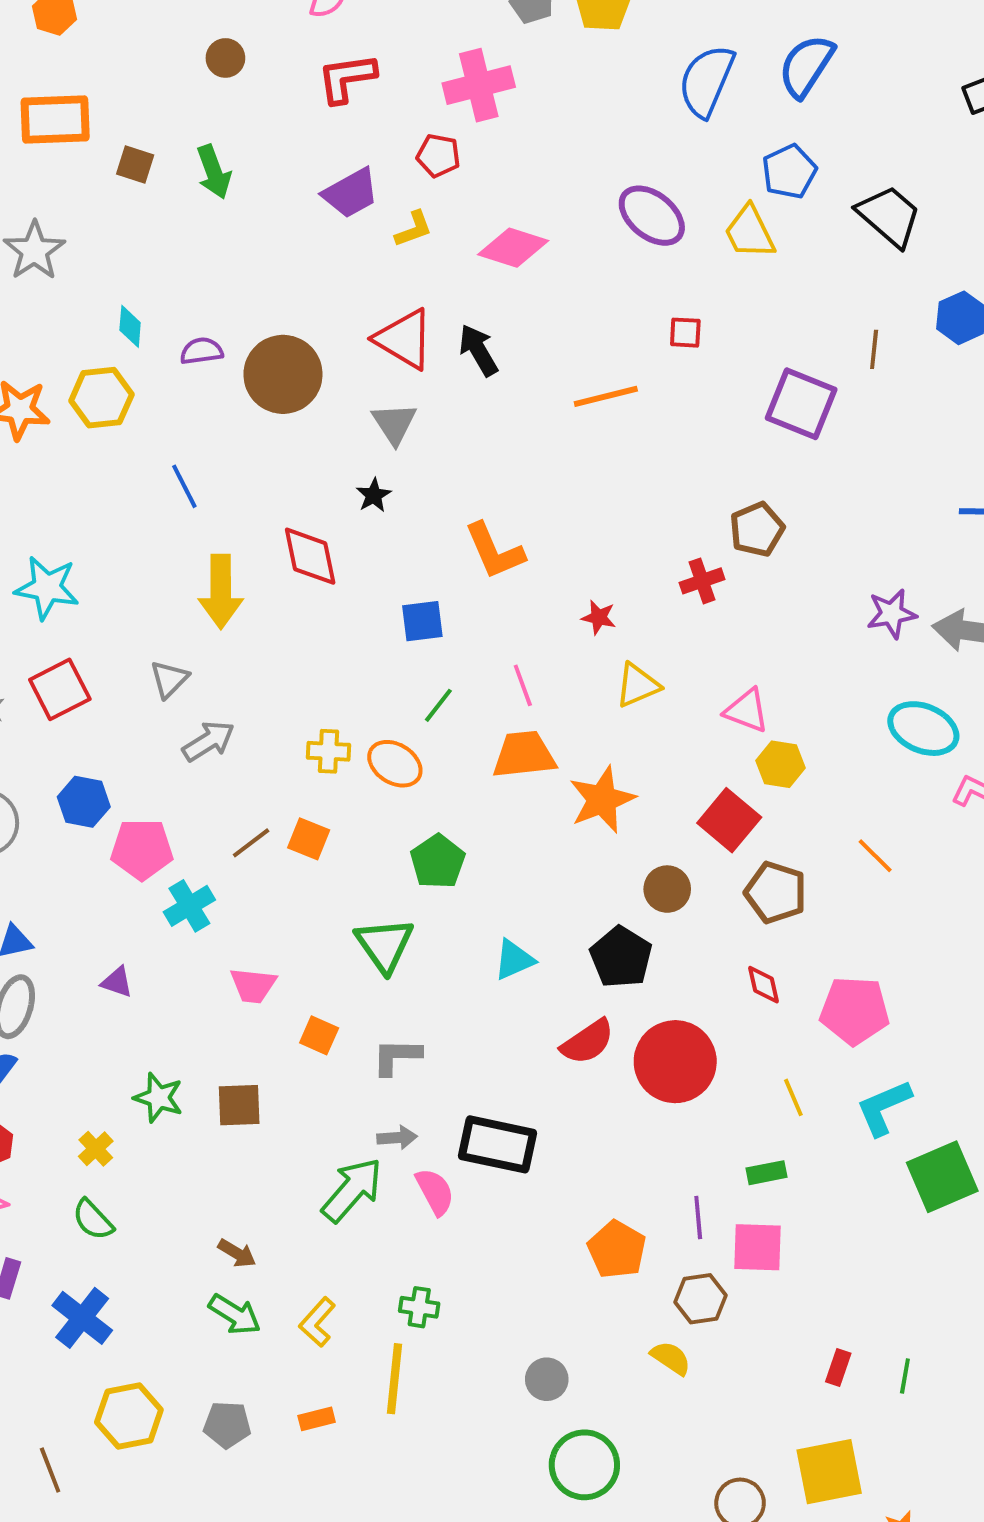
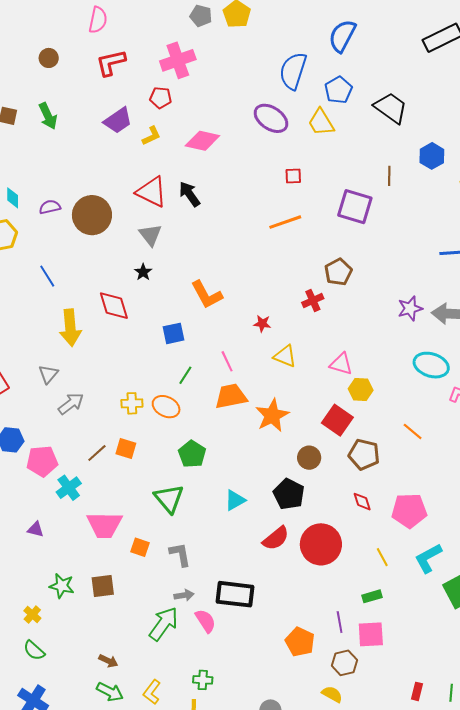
blue semicircle: (706, 81) -> (293, 71), moved
orange line: (606, 396) -> (285, 222), moved
yellow triangle: (638, 685) -> (285, 356), turned 50
pink trapezoid: (253, 985) -> (104, 525), size x1.5
gray L-shape: (397, 1057) -> (180, 554), turned 84

